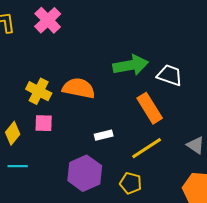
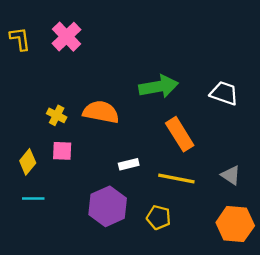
white trapezoid: (170, 75) -> (224, 93), moved
yellow cross: (39, 91) -> (57, 115), size x0.7
yellow line: (147, 148) -> (176, 179), turned 44

